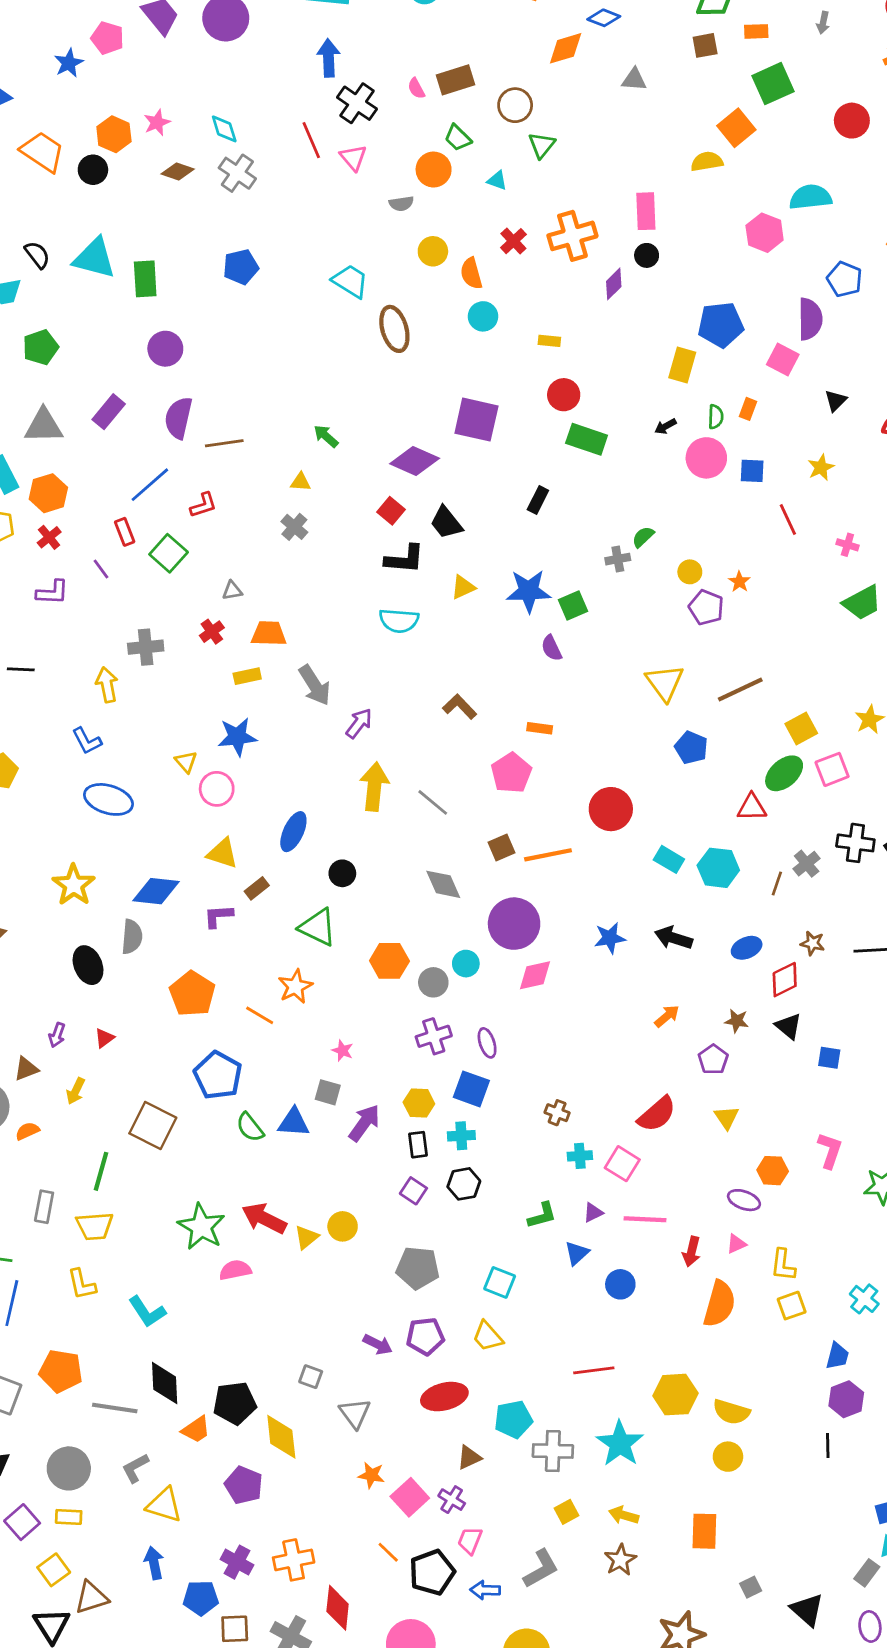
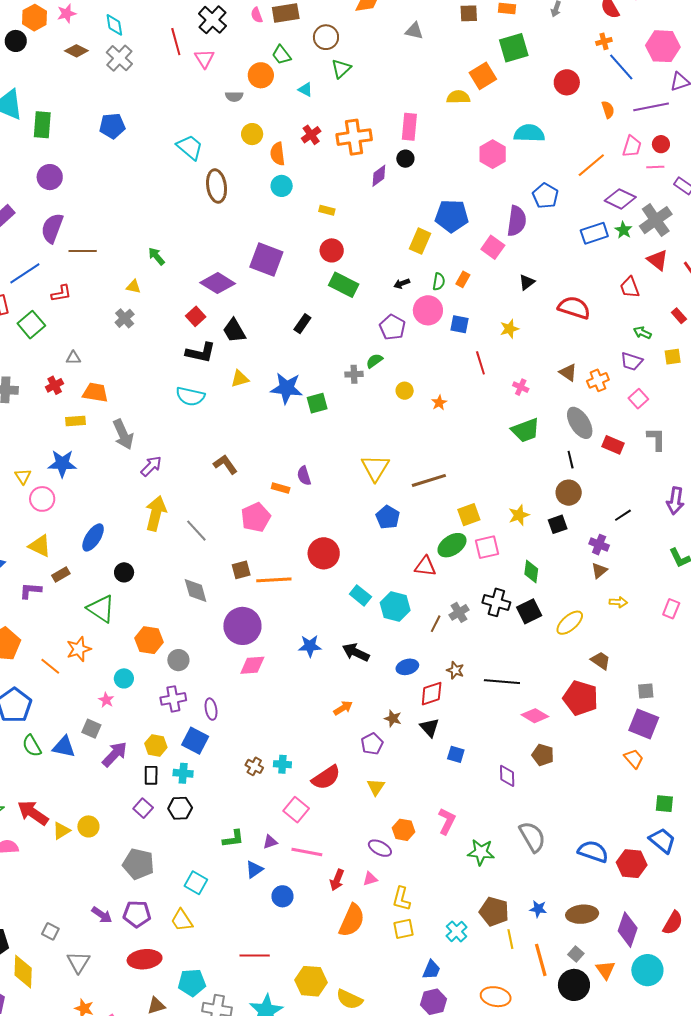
purple pentagon: (706, 607) -> (392, 327), moved
purple semicircle: (551, 648) -> (304, 476), moved
cyan circle: (466, 964) -> (124, 678), moved
cyan cross: (580, 1156) -> (282, 764), moved

